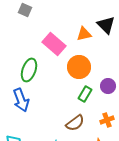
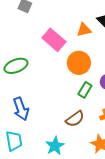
green ellipse: (29, 70) -> (16, 66), moved, turned 50
blue arrow: (21, 100) -> (21, 109), moved

